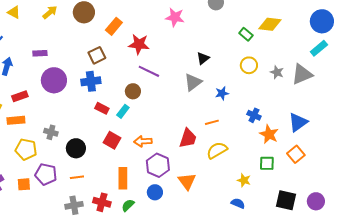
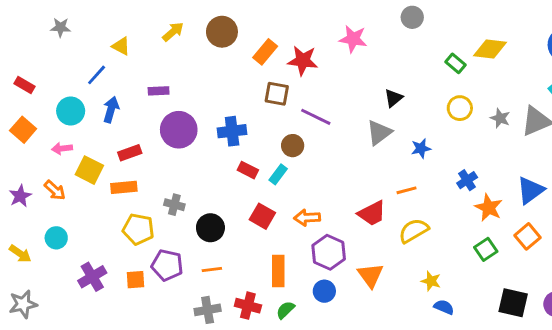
yellow triangle: (14, 12) -> (121, 46), moved
red star: (139, 44) -> (303, 61), moved
brown square: (97, 55) -> (277, 94), moved, turned 36
blue cross: (254, 115) -> (467, 180), turned 32
red trapezoid: (188, 138) -> (372, 213), turned 45
green square: (267, 163) -> (486, 249), turned -35
yellow star: (244, 180) -> (431, 281), moved

